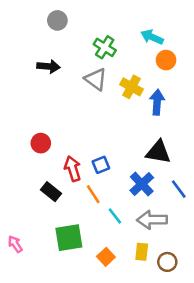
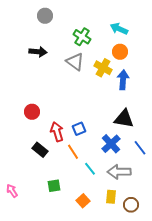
orange circle: (166, 60) -> (120, 52), moved
green square: (69, 238) -> (54, 186), size x0.6

